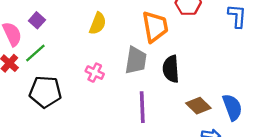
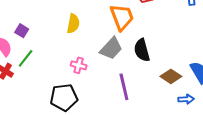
gray trapezoid: (136, 60) -> (111, 48), turned 45
black pentagon: (45, 92) -> (64, 97), moved

